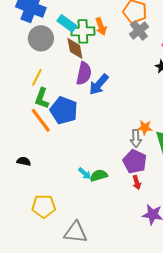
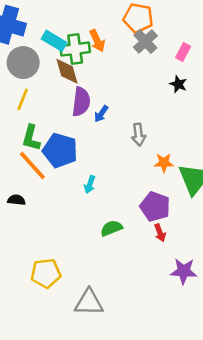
yellow line: (37, 77) -> (23, 99), moved
blue arrow: (99, 84) -> (101, 114), size x0.6
gray arrow: (136, 139) -> (139, 135), moved
black semicircle: (24, 161) -> (16, 200), moved
cyan arrow: (85, 173) -> (90, 185), moved, turned 72

